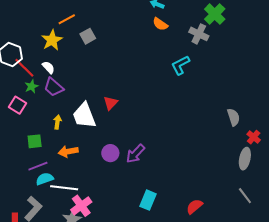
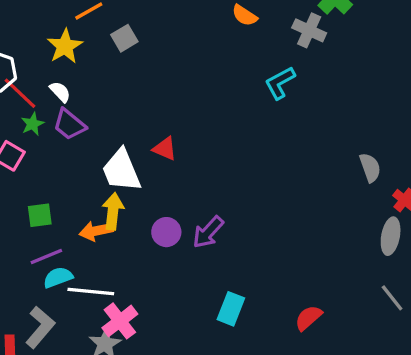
red triangle: (111, 103) -> (165, 149), turned -49
yellow arrow: (58, 122) -> (113, 211), moved, size x1.5

